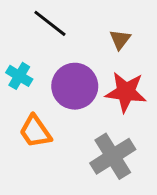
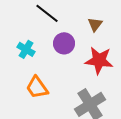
purple circle: (75, 86) -> (64, 43), moved, size x0.7

